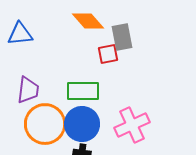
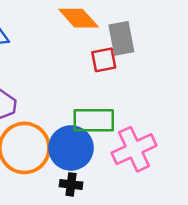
green rectangle: (83, 91) -> (94, 120), moved

